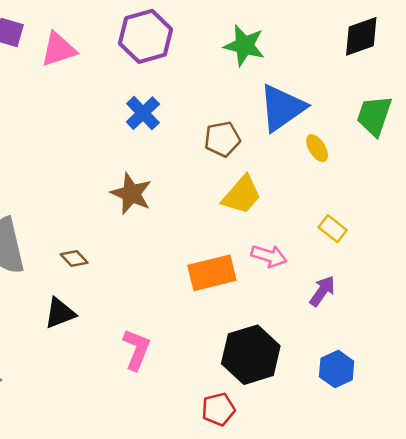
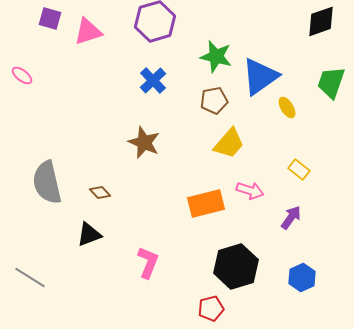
green star: (244, 45) -> (216, 56), moved

